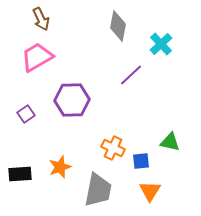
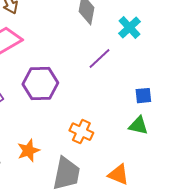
blue square: (141, 161) -> (143, 96), moved
orange triangle: (150, 191) -> (118, 175), turned -40

